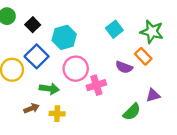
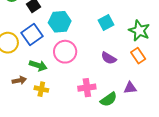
orange rectangle: (143, 56) -> (138, 56), moved
pink cross: (96, 85) -> (87, 88), moved

